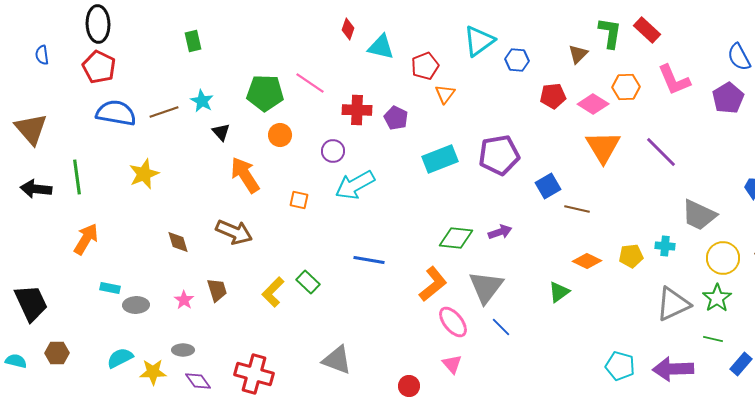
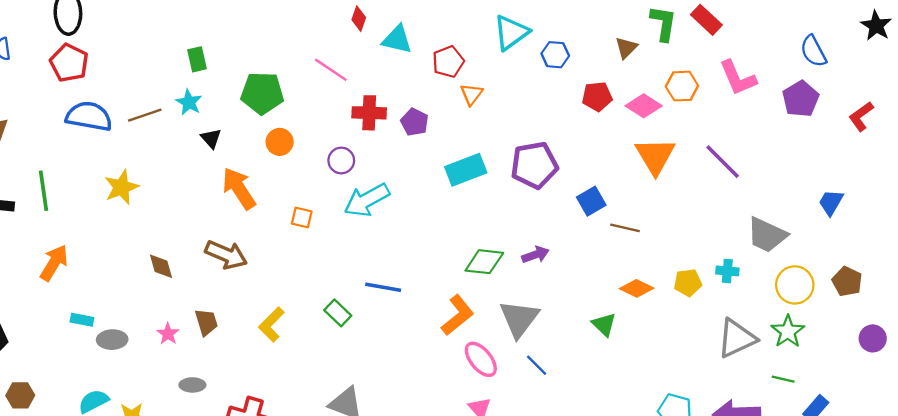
green rectangle: (193, 41) -> (197, 59), moved
pink line: (310, 83) -> (331, 70), moved
green rectangle: (308, 282) -> (338, 313), moved
green triangle: (559, 292) -> (604, 324), turned -40
gray ellipse: (183, 350) -> (192, 385), moved

